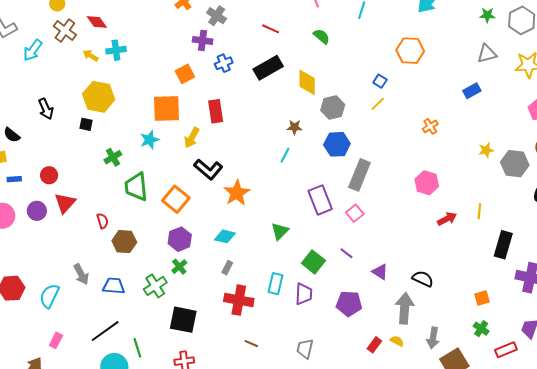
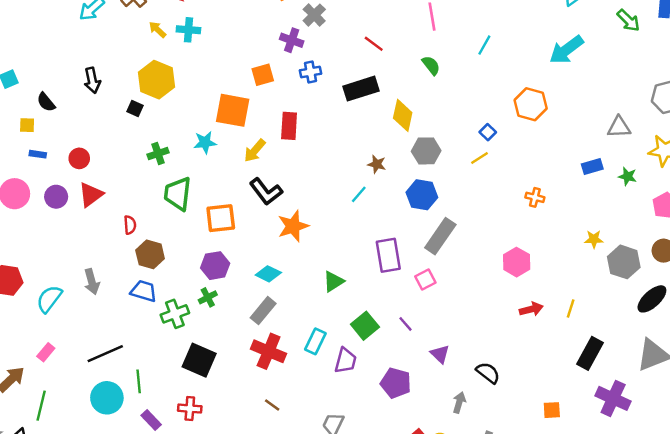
green star: (487, 15) -> (628, 176), moved
orange cross: (430, 126) -> (535, 197), turned 35
orange square: (176, 199) -> (221, 218), turned 32
gray rectangle: (227, 268) -> (263, 311), size x1.6
blue trapezoid: (114, 286) -> (144, 291), moved
gray arrow: (405, 308) -> (459, 402), size x0.6

